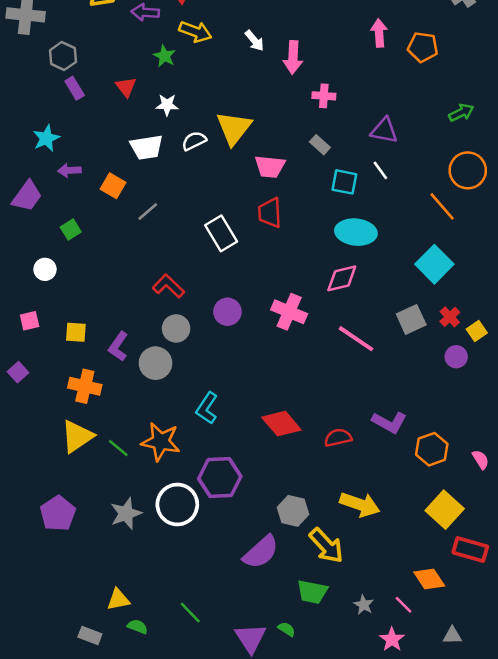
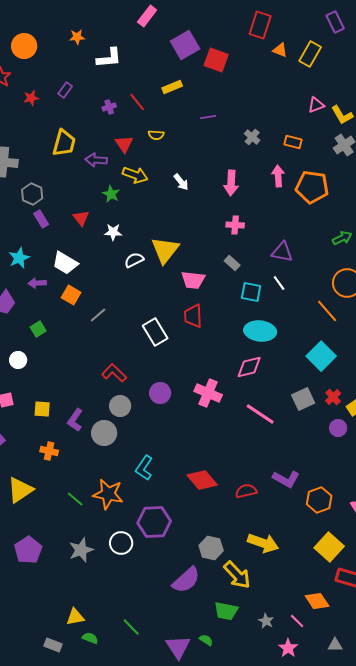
orange pentagon: (423, 47) -> (312, 187), size x1.4
pink arrow: (293, 57) -> (231, 183), moved
white trapezoid: (146, 147) -> (65, 263), moved, turned 40
orange cross: (85, 386) -> (49, 451), size x0.7
yellow triangle: (77, 436) -> (20, 490), moved
white circle: (177, 504) -> (121, 543), size x0.7

